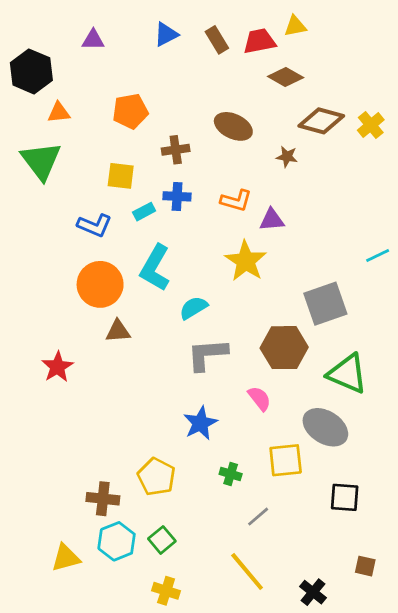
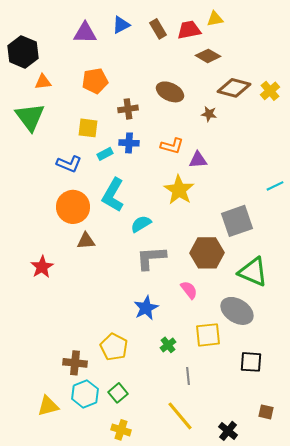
purple triangle: (93, 40) -> (85, 33), moved, size x1.4
green cross: (231, 474) -> (168, 345), turned 35
gray line: (258, 517) -> (188, 376), turned -54

